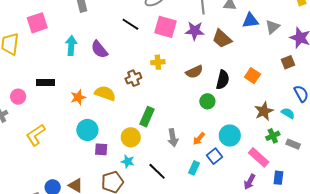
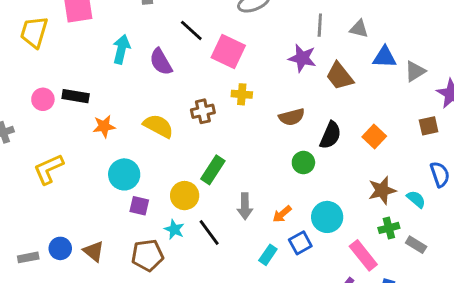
black line: (130, 24) -> (191, 30), moved
pink square: (166, 27) -> (228, 51), moved
pink circle: (18, 97) -> (43, 99), moved
orange star: (78, 97) -> (104, 126), moved
black line: (157, 171) -> (209, 232), moved

